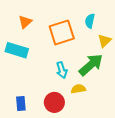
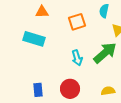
orange triangle: (25, 22) -> (42, 12), turned 40
orange square: (62, 32) -> (77, 22), size x0.7
yellow semicircle: (78, 89) -> (108, 91), moved

